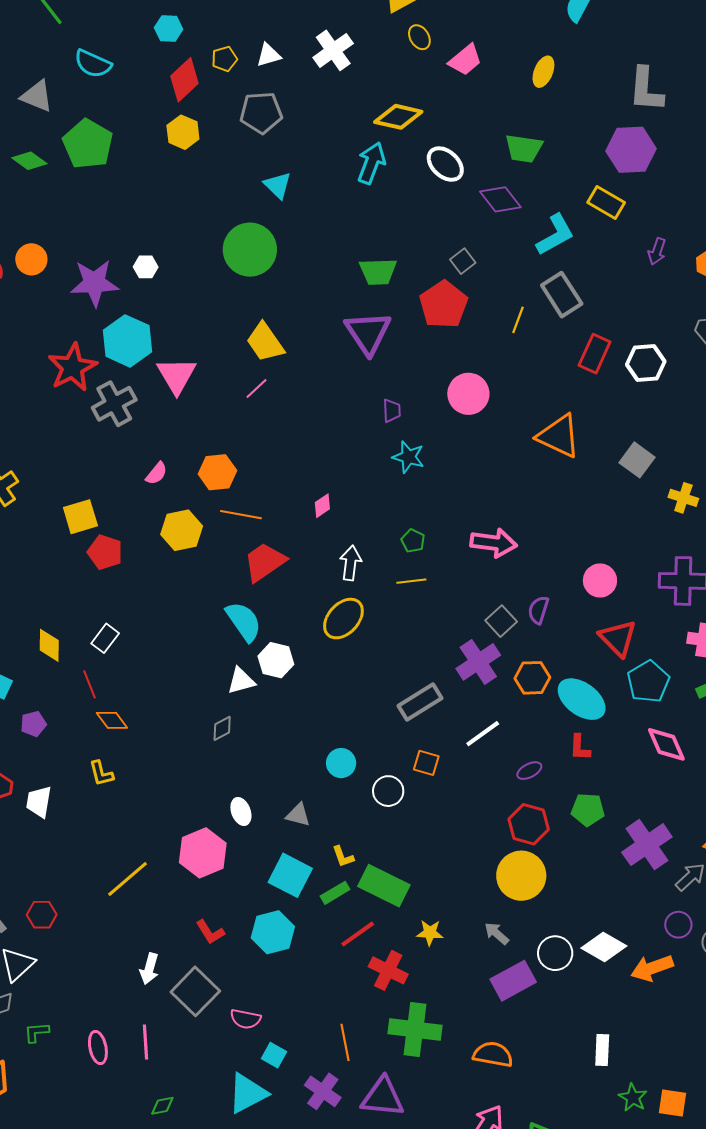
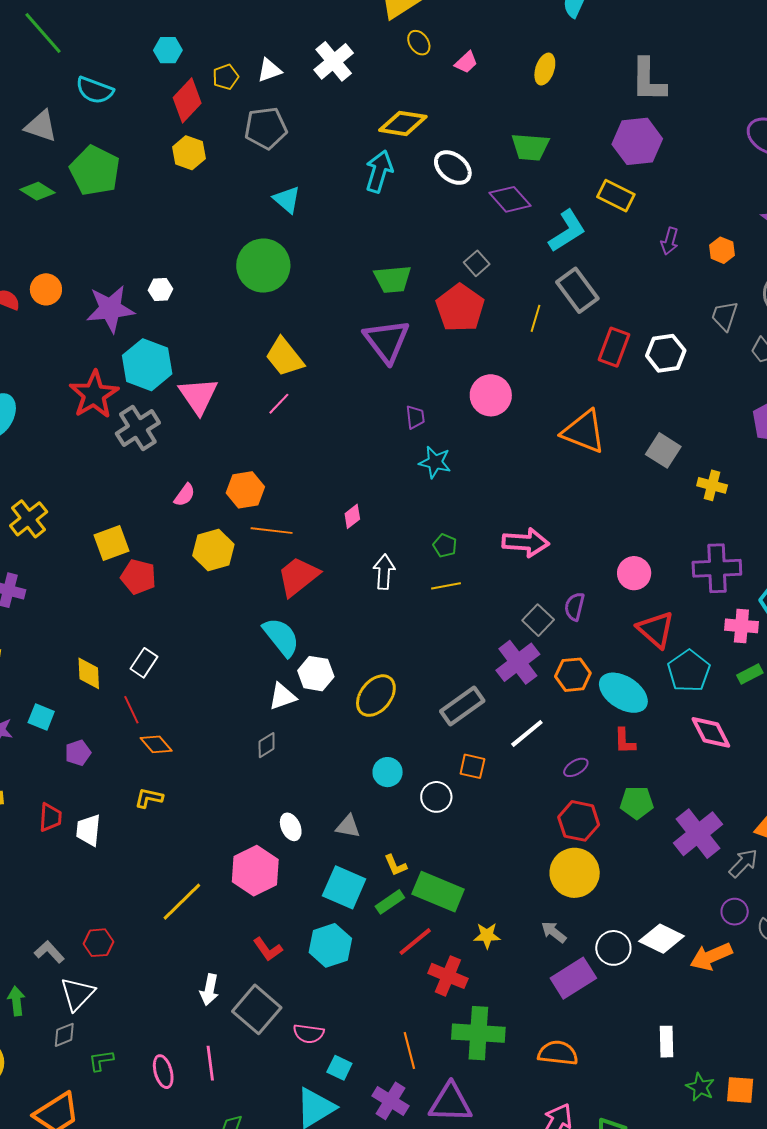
pink trapezoid: (465, 60) -> (466, 62), size x0.7
yellow ellipse: (343, 619) -> (376, 696), moved
yellow L-shape: (101, 773) -> (149, 798), turned 120

